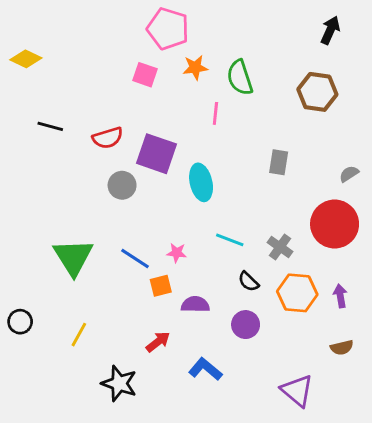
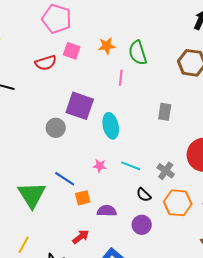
pink pentagon: (168, 29) -> (57, 19), moved
red semicircle: (108, 138) -> (46, 63), moved
pink star: (177, 253) -> (100, 166), moved
green triangle: (73, 257) -> (32, 195), moved
yellow line: (79, 335) -> (24, 245), moved

